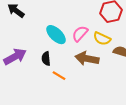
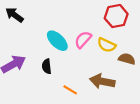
brown arrow: (87, 59) -> (102, 81), moved
orange line: (59, 76) -> (70, 90), moved

